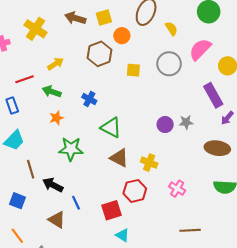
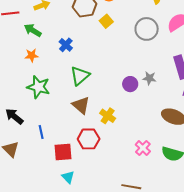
yellow square: (133, 70) -> (106, 21), moved, turned 32
gray star: (186, 122) -> (149, 78), moved
green triangle: (111, 128) -> (80, 76), turned 40
pink cross: (177, 189) -> (143, 148), moved
blue line: (76, 203) -> (41, 132), moved

